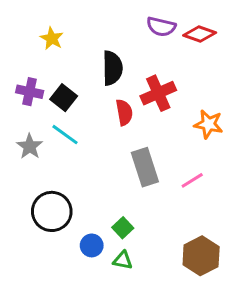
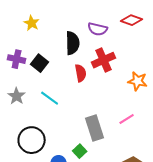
purple semicircle: (161, 27) -> (98, 29), moved
cyan line: (65, 135) -> (50, 98), moved
gray rectangle: (145, 167) -> (95, 128), moved

